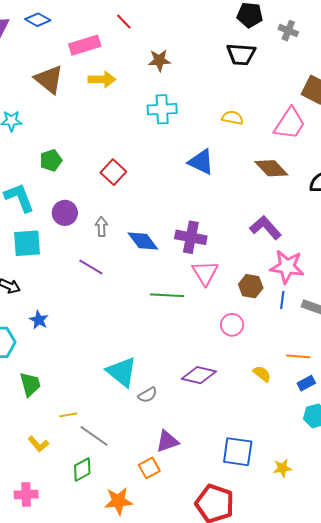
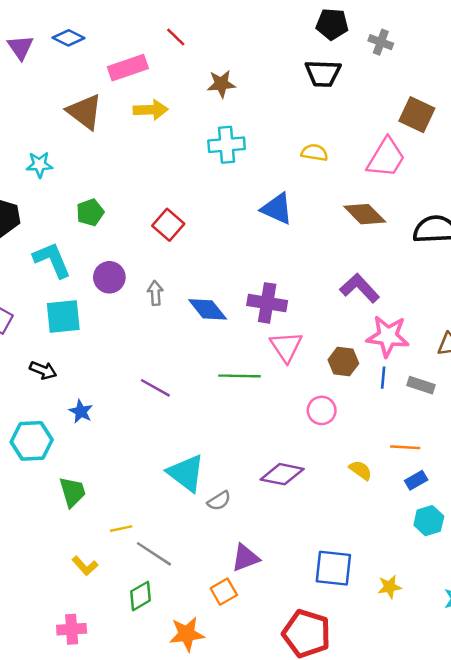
purple line: (91, 267) -> (155, 388), moved

